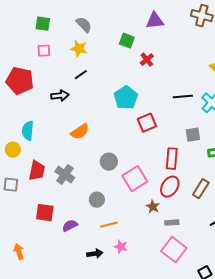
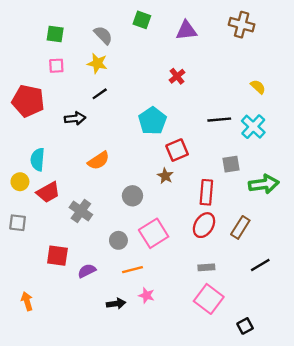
green square: (127, 41) -> (142, 20), moved
red trapezoid: (37, 171) -> (48, 192), moved, turned 50
pink square: (135, 179) -> (154, 233), moved
brown star: (153, 207) -> (165, 176), moved

